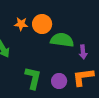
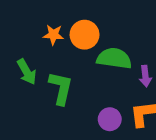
green L-shape: (33, 78) -> (61, 88), moved

